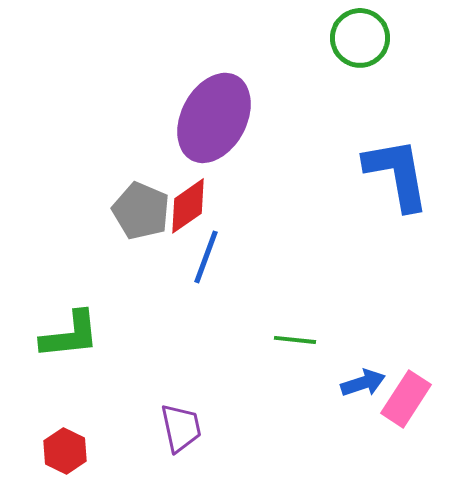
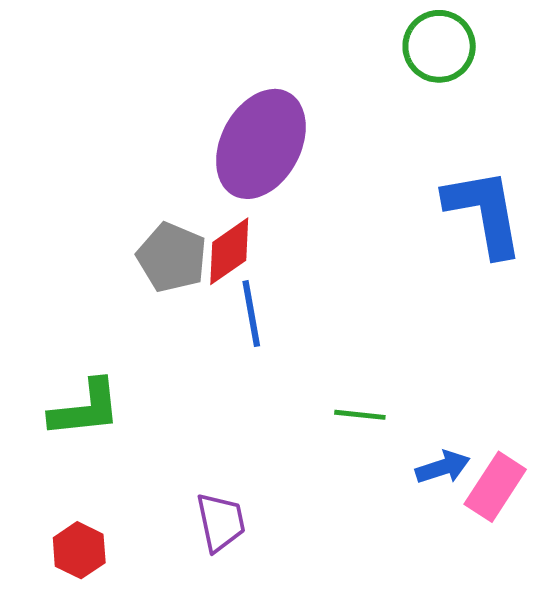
blue line: (206, 257) -> (251, 314), turned -30

